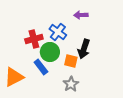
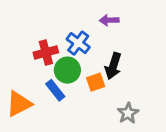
orange square: (71, 61) -> (96, 82), turned -32
gray star: (71, 84) -> (128, 113), moved

